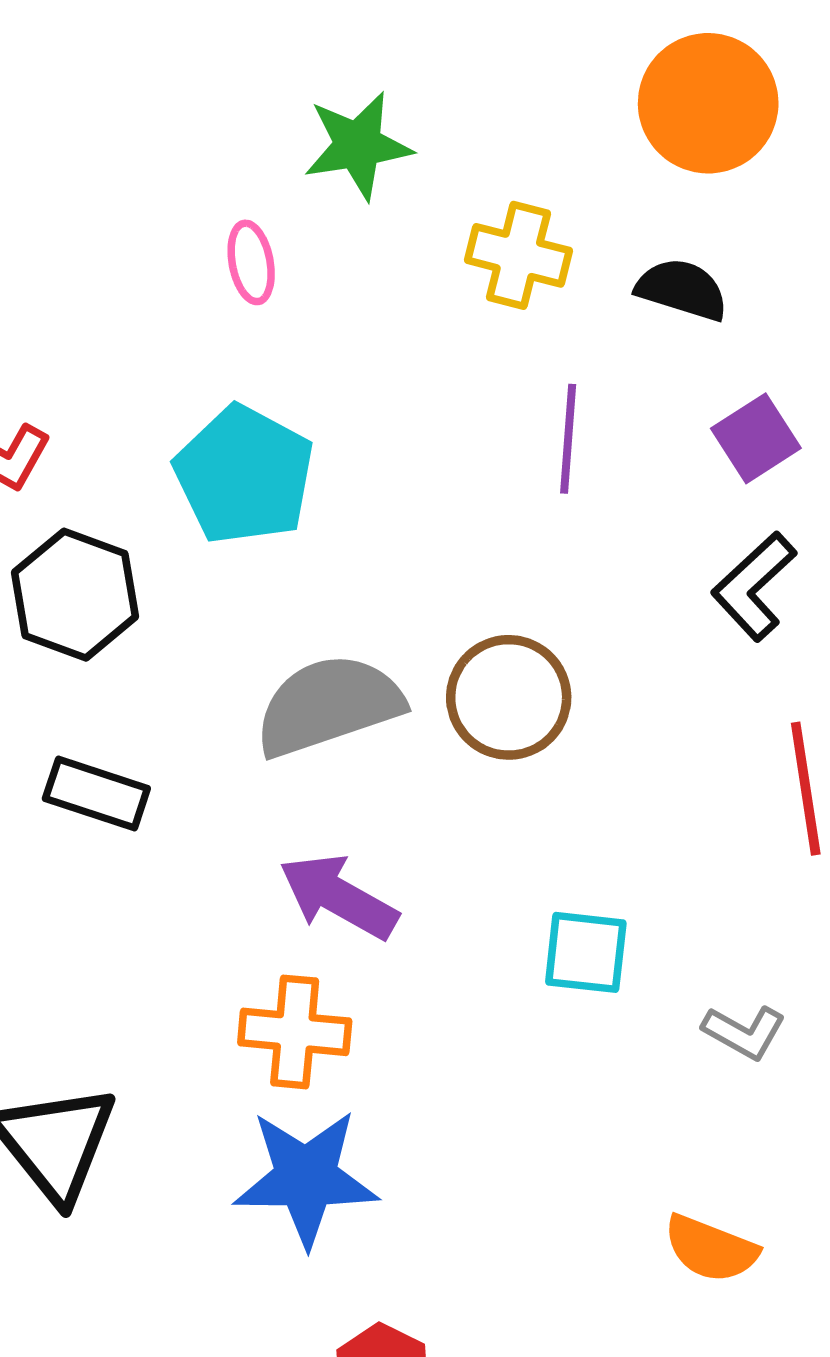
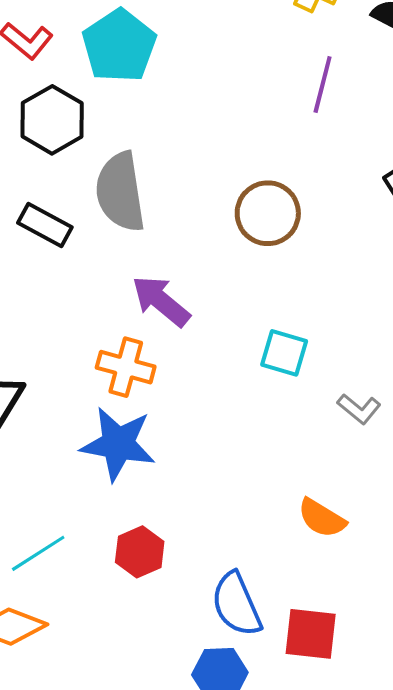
cyan pentagon: (244, 475) -> (119, 46), moved
gray semicircle: (329, 705) -> (120, 192), moved, turned -90

